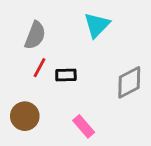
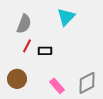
gray diamond: (129, 82) -> (87, 83), moved

